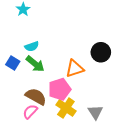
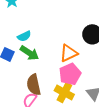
pink pentagon: (60, 89) -> (70, 74), moved
brown semicircle: (36, 97) -> (34, 85), turned -125

